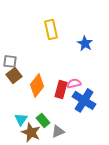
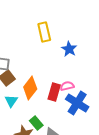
blue star: (85, 43) -> (69, 49), moved
cyan triangle: (21, 119) -> (11, 101), moved

